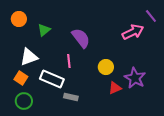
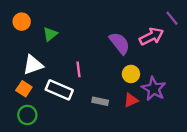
purple semicircle: (81, 38) -> (120, 43), moved
yellow circle: (106, 67) -> (131, 74), moved
gray rectangle: (71, 97) -> (100, 101), moved

